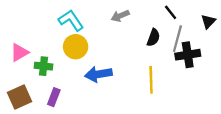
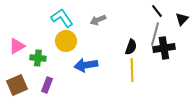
black line: (171, 12) -> (157, 11), moved
gray arrow: (120, 16) -> (98, 20), moved
black semicircle: (153, 38) -> (131, 47), moved

